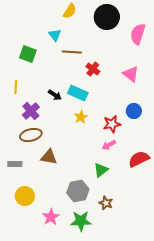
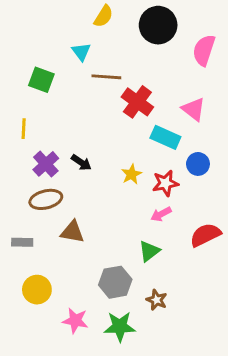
red cross: (93, 69) -> (137, 102), size x1.5
cyan rectangle: (78, 93) -> (165, 137), moved
black arrow: (55, 95) -> (81, 162), moved
yellow star: (81, 117) -> (131, 174), moved
pink star: (51, 217) -> (75, 321), turned -30

